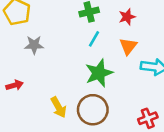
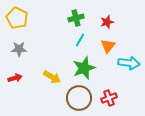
gray star: (34, 45) -> (19, 49), moved
yellow arrow: (59, 107) -> (52, 77), moved, turned -30
red cross: (148, 118) -> (109, 98), moved

